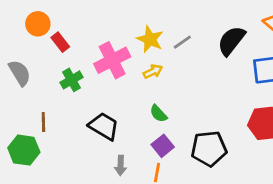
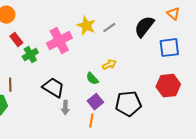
red rectangle: (60, 42) -> (16, 40), moved
yellow arrow: (153, 72) -> (109, 65), moved
gray arrow: (121, 165) -> (65, 108), moved

